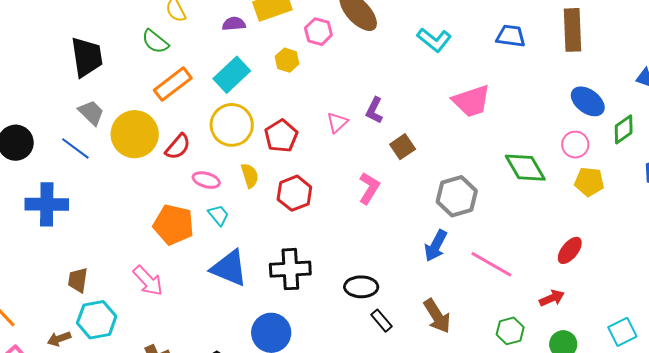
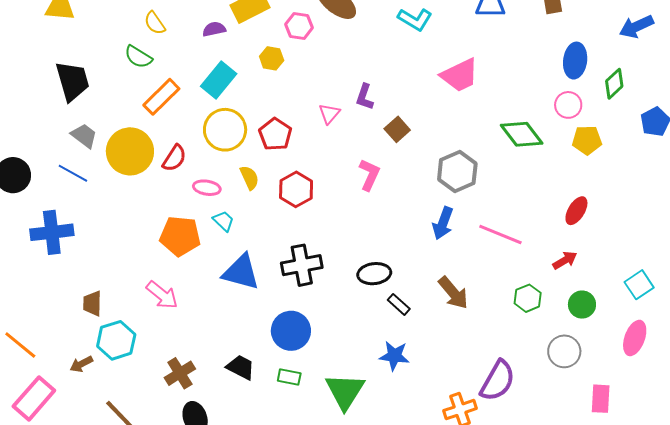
blue ellipse: (588, 101) -> (575, 61), turned 68

